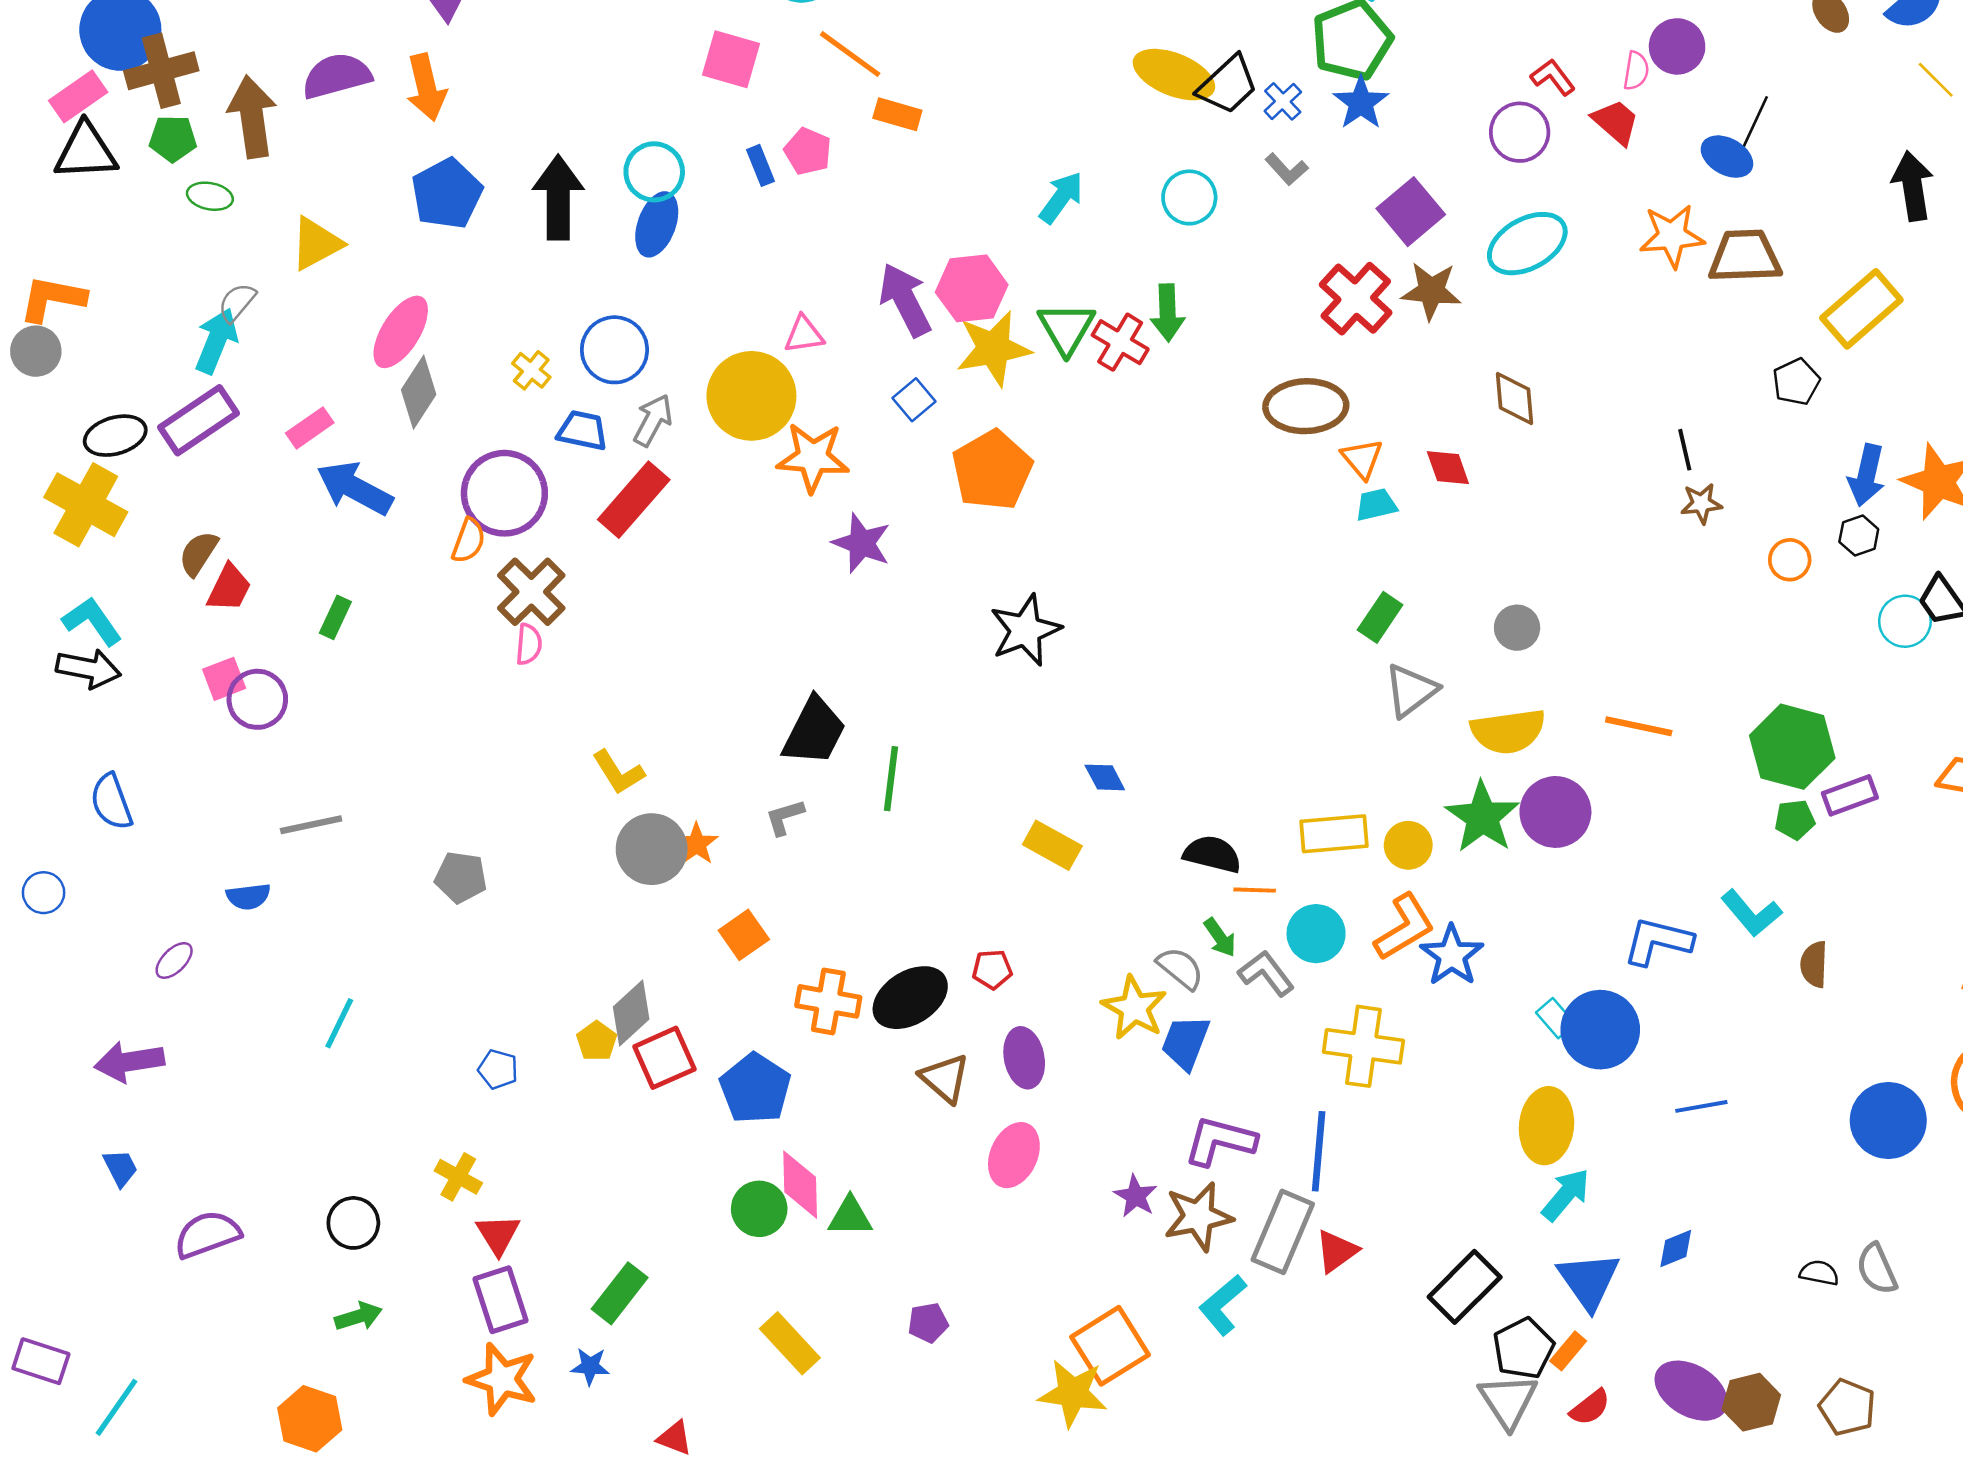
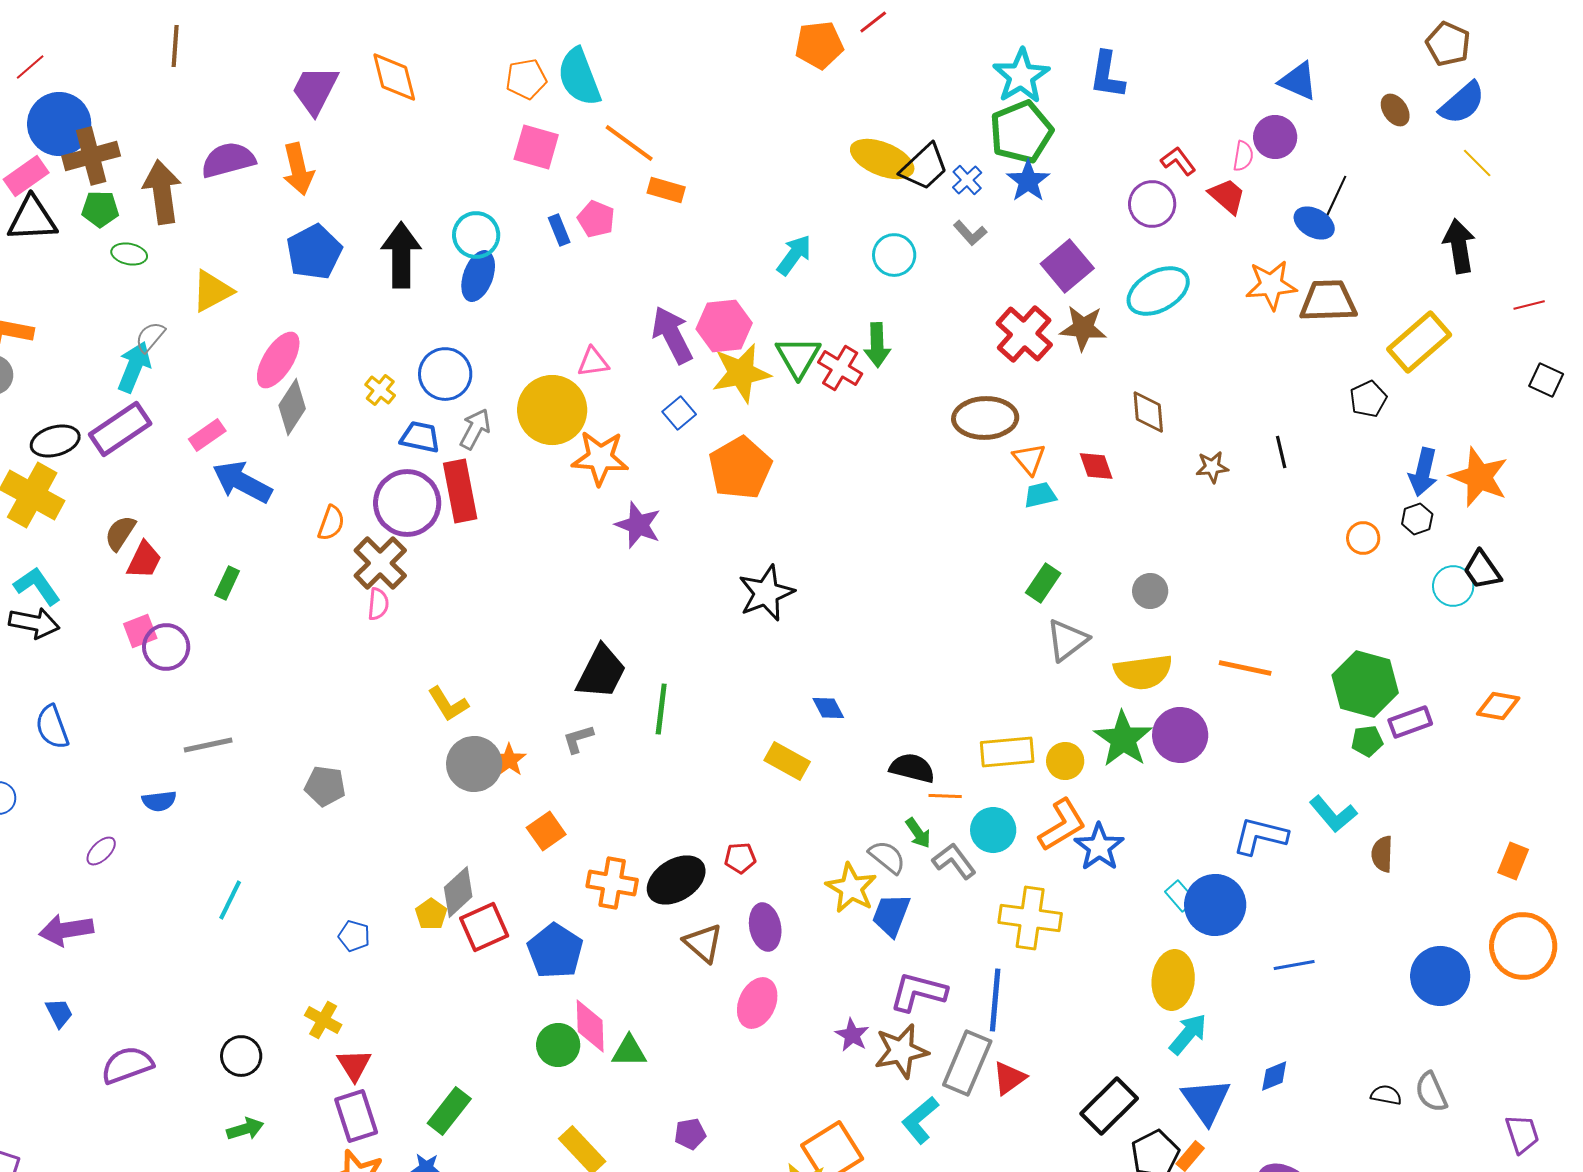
purple circle: (504, 493) -> (407, 503), moved
red rectangle: (634, 500) -> (460, 491), turned -52
brown star: (1701, 503) -> (1212, 467), moved

